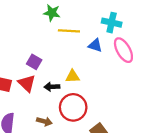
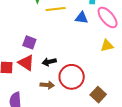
yellow triangle: (73, 76) -> (107, 46), moved
brown arrow: (44, 121) -> (47, 85), moved

